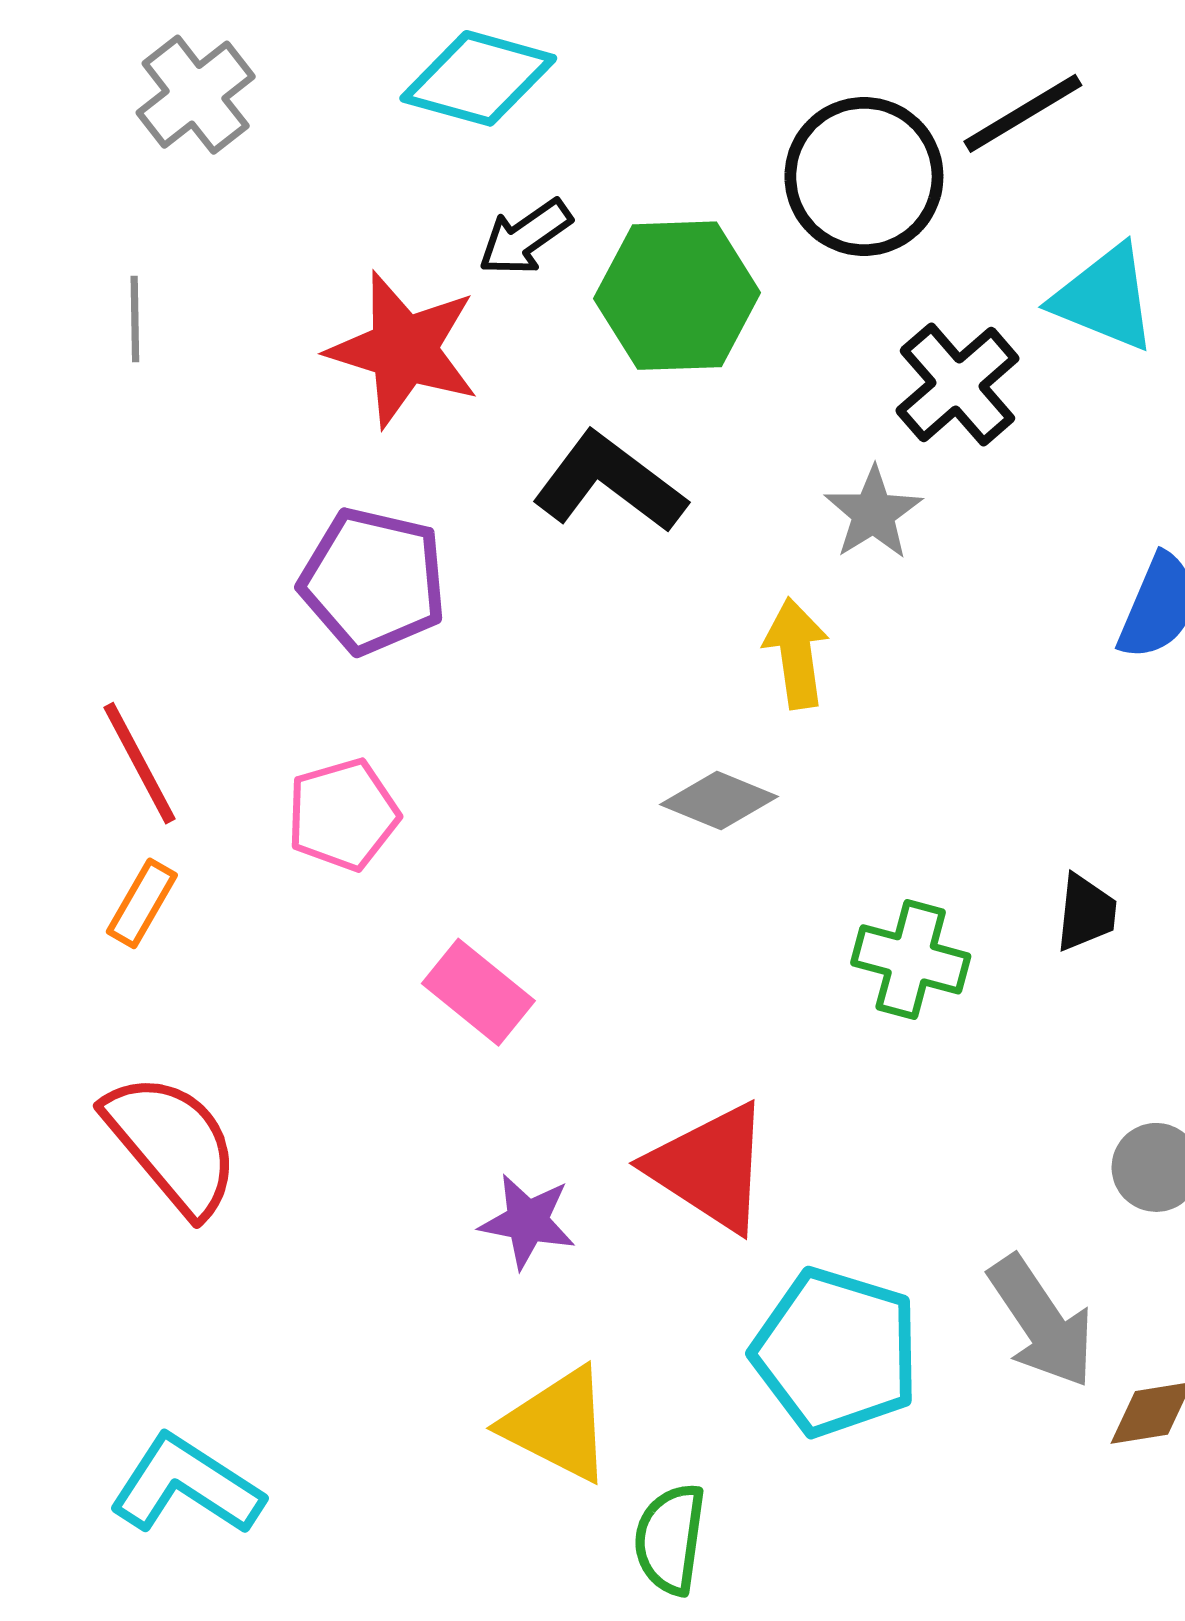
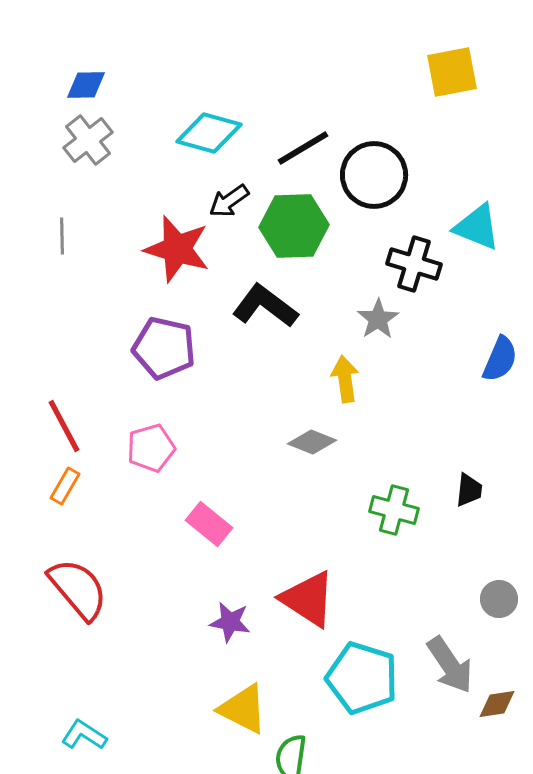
black line: (1023, 113) -> (303, 148), moved
black cross: (957, 384) -> (414, 264), turned -32
cyan L-shape: (186, 1485) -> (84, 735), size x0.7

